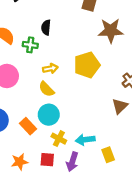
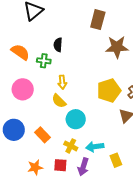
yellow pentagon: (87, 65) -> (109, 90), moved
yellow arrow: (50, 69) -> (62, 82), turned 96
cyan circle: (49, 115) -> (76, 119), moved

